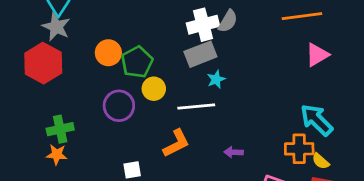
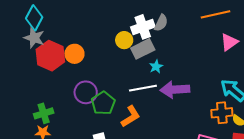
green pentagon: (137, 62) -> (103, 103), moved
red hexagon: (43, 63) -> (50, 56), moved
yellow circle: (154, 89) -> (124, 40), moved
purple arrow: (234, 152) -> (175, 90), moved, size x2.0

